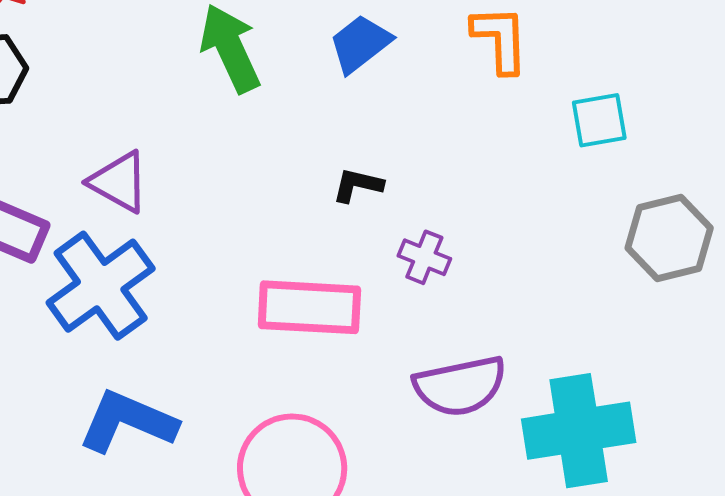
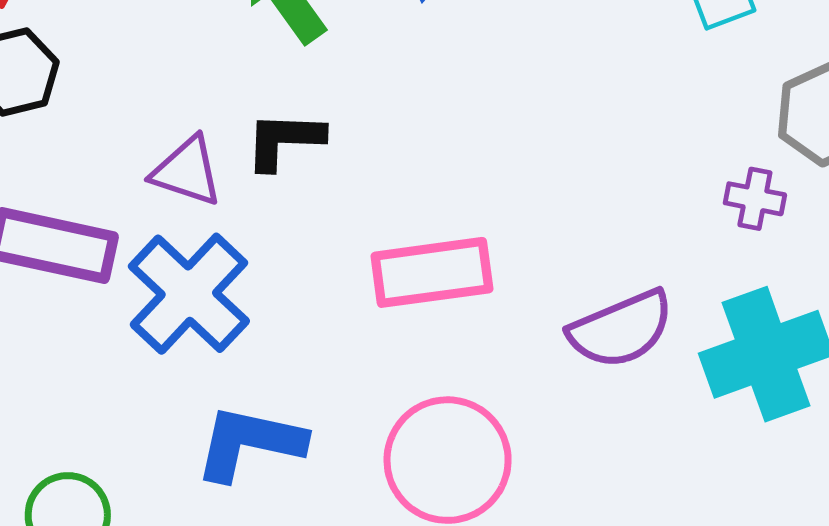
black L-shape: (358, 185) -> (284, 140), moved, size x1.4
purple cross: (424, 257) -> (755, 199), moved

